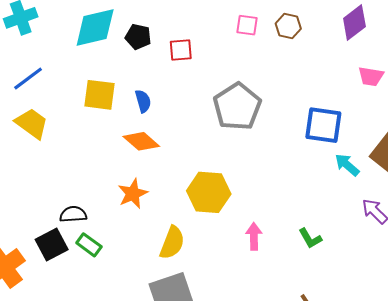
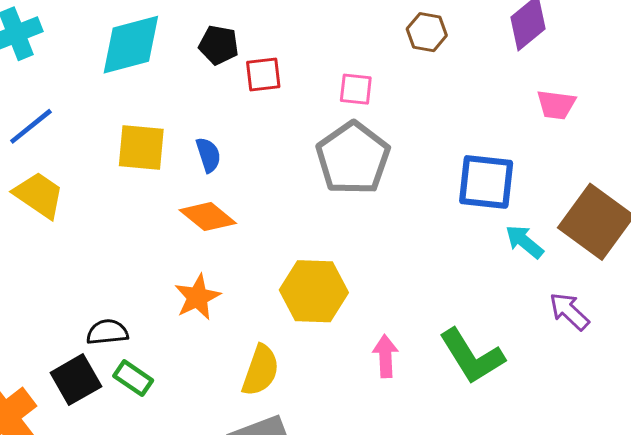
pink square: (247, 25) -> (356, 89), moved
black pentagon: (138, 37) -> (219, 45), moved
green L-shape: (310, 238) -> (472, 356), size x1.8

